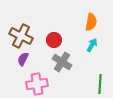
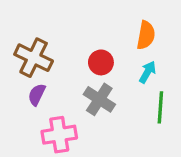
red circle: (54, 40) -> (101, 62), moved
green line: (100, 84) -> (160, 107), moved

